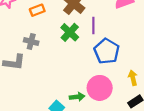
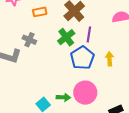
blue pentagon: (107, 51) -> (82, 58), moved
yellow arrow: (133, 78) -> (110, 59), moved

